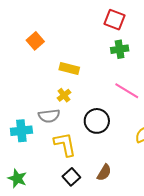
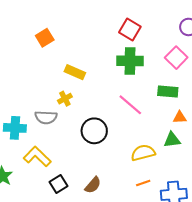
green cross: (120, 49) -> (130, 61), size x1.4
yellow L-shape: (65, 144) -> (37, 157), moved, turned -44

